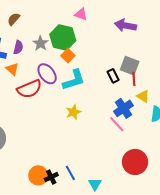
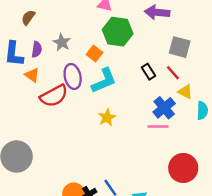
green hexagon: (63, 37) -> (118, 32), moved
gray square: (130, 66) -> (180, 47), moved
purple ellipse: (47, 74) -> (73, 76), turned 30
red line: (134, 79) -> (173, 73), turned -32
pink line: (117, 124) -> (158, 127), turned -42

